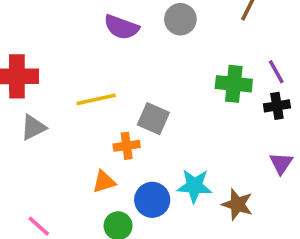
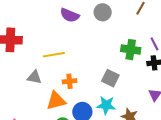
gray square: (153, 119) -> (110, 78), moved
gray triangle: (33, 127) -> (34, 77), moved, turned 35
orange triangle: (104, 182) -> (56, 101), size x1.5

